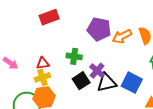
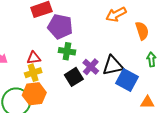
purple pentagon: (99, 29) -> (60, 27), moved
orange arrow: (122, 36) -> (116, 14), moved
black triangle: (107, 83) -> (113, 66), moved

